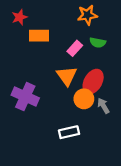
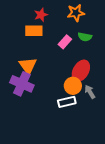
red star: (20, 17) -> (41, 15), moved
orange triangle: (67, 76) -> (28, 66), moved
white rectangle: (69, 132) -> (67, 102), moved

